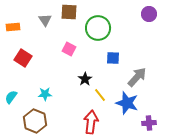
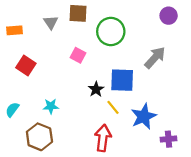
blue square: (113, 58) -> (122, 80), moved, size x1.6
gray arrow: (137, 77) -> (155, 58), moved
blue star: (127, 103) -> (144, 116), turned 30

